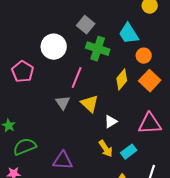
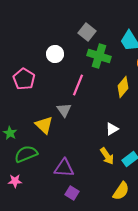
white circle: (54, 47) -> (55, 54), size x0.7
yellow triangle: (90, 104) -> (44, 125), moved

